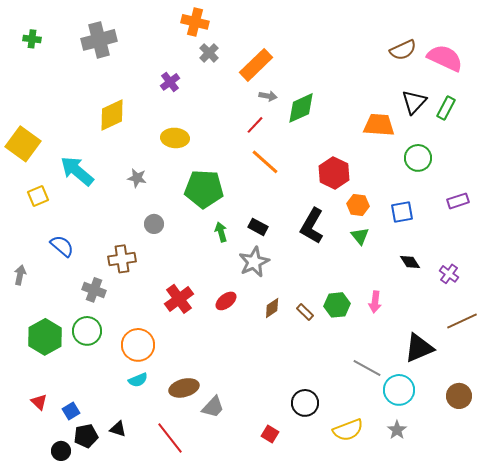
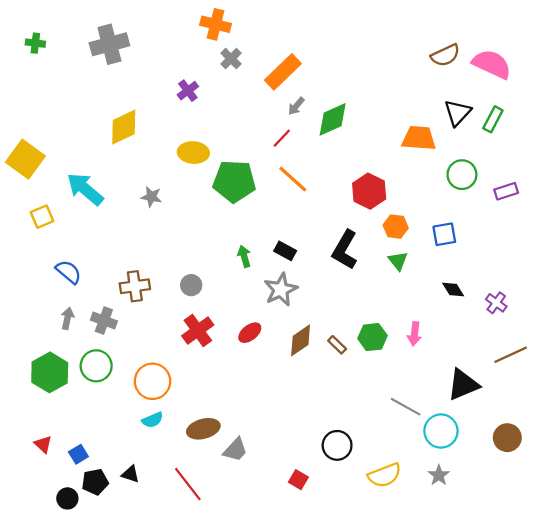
gray arrow: (268, 96) -> (296, 106), turned 120
green pentagon: (204, 189) -> (234, 181), moved
purple rectangle: (458, 201) -> (506, 191), moved
gray circle: (154, 224) -> (191, 285), moved
gray arrow: (20, 275) -> (67, 318), moved
brown diamond: (272, 308) -> (301, 340), size x1.4

